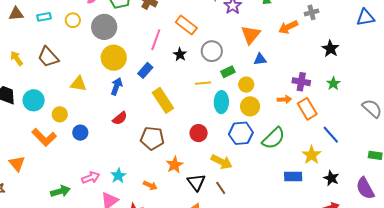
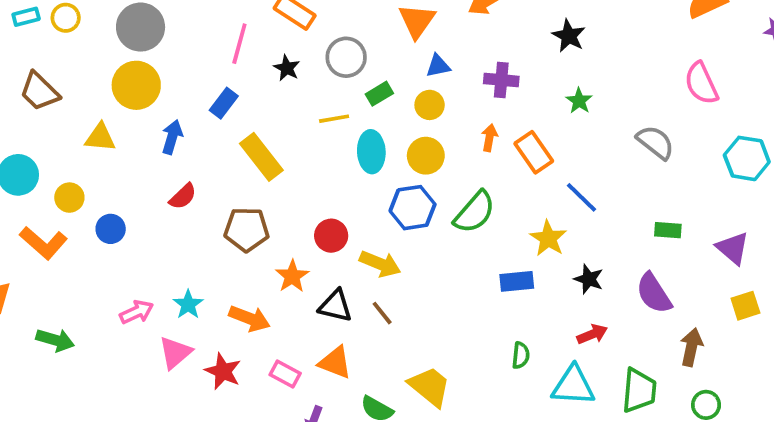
yellow circle: (73, 20) -> (66, 18), moved
yellow circle: (114, 58) -> (136, 85), moved
purple cross: (301, 82) -> (501, 80), moved
yellow circle: (246, 85) -> (430, 105), moved
orange arrow: (284, 99) -> (489, 138), turned -72
red circle: (199, 133) -> (331, 236), moved
black triangle: (196, 182) -> (335, 306), turned -36
orange arrow: (150, 185) -> (249, 318), size x1.5
green arrow: (60, 191) -> (55, 340), moved, turned 36

